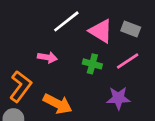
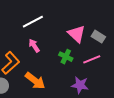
white line: (66, 21) -> (33, 22), moved
pink arrow: (47, 57) -> (34, 46), turned -144

